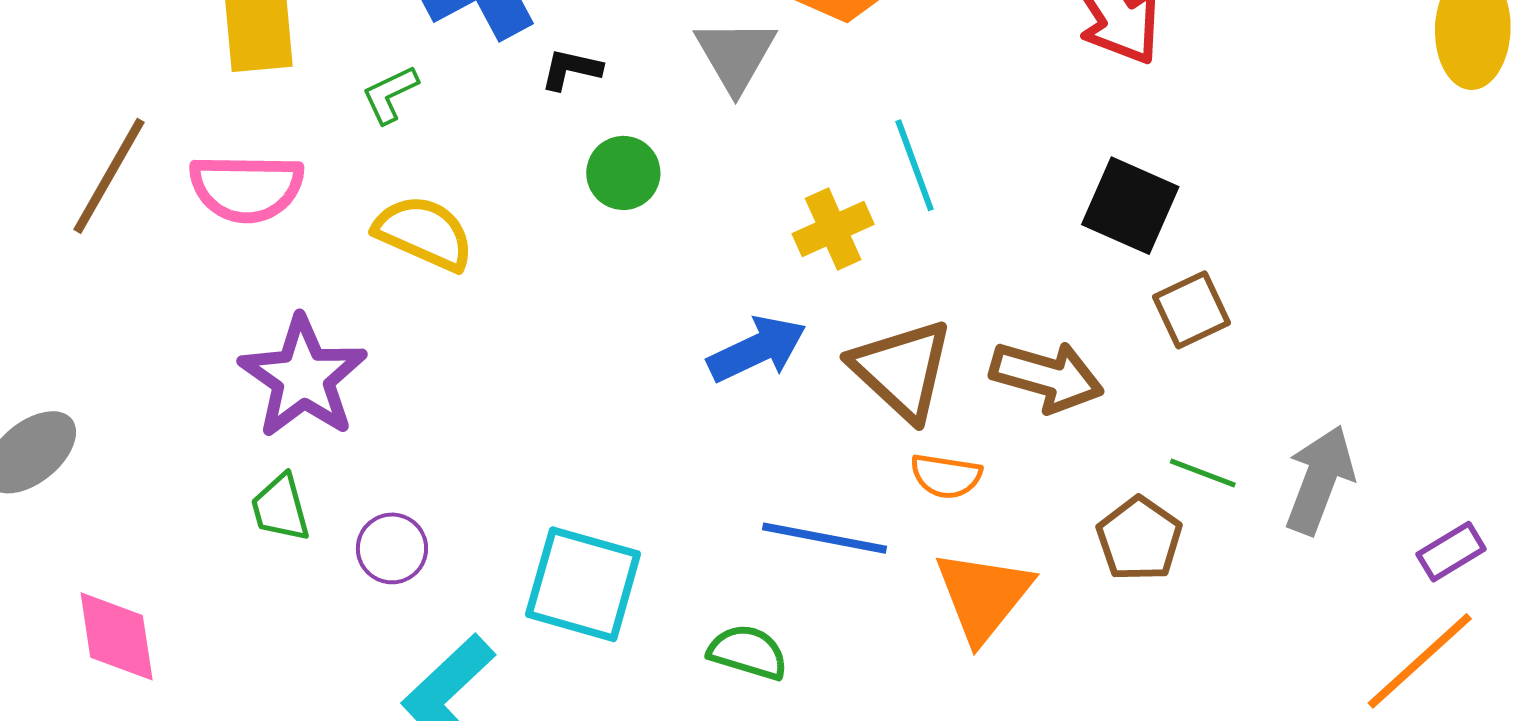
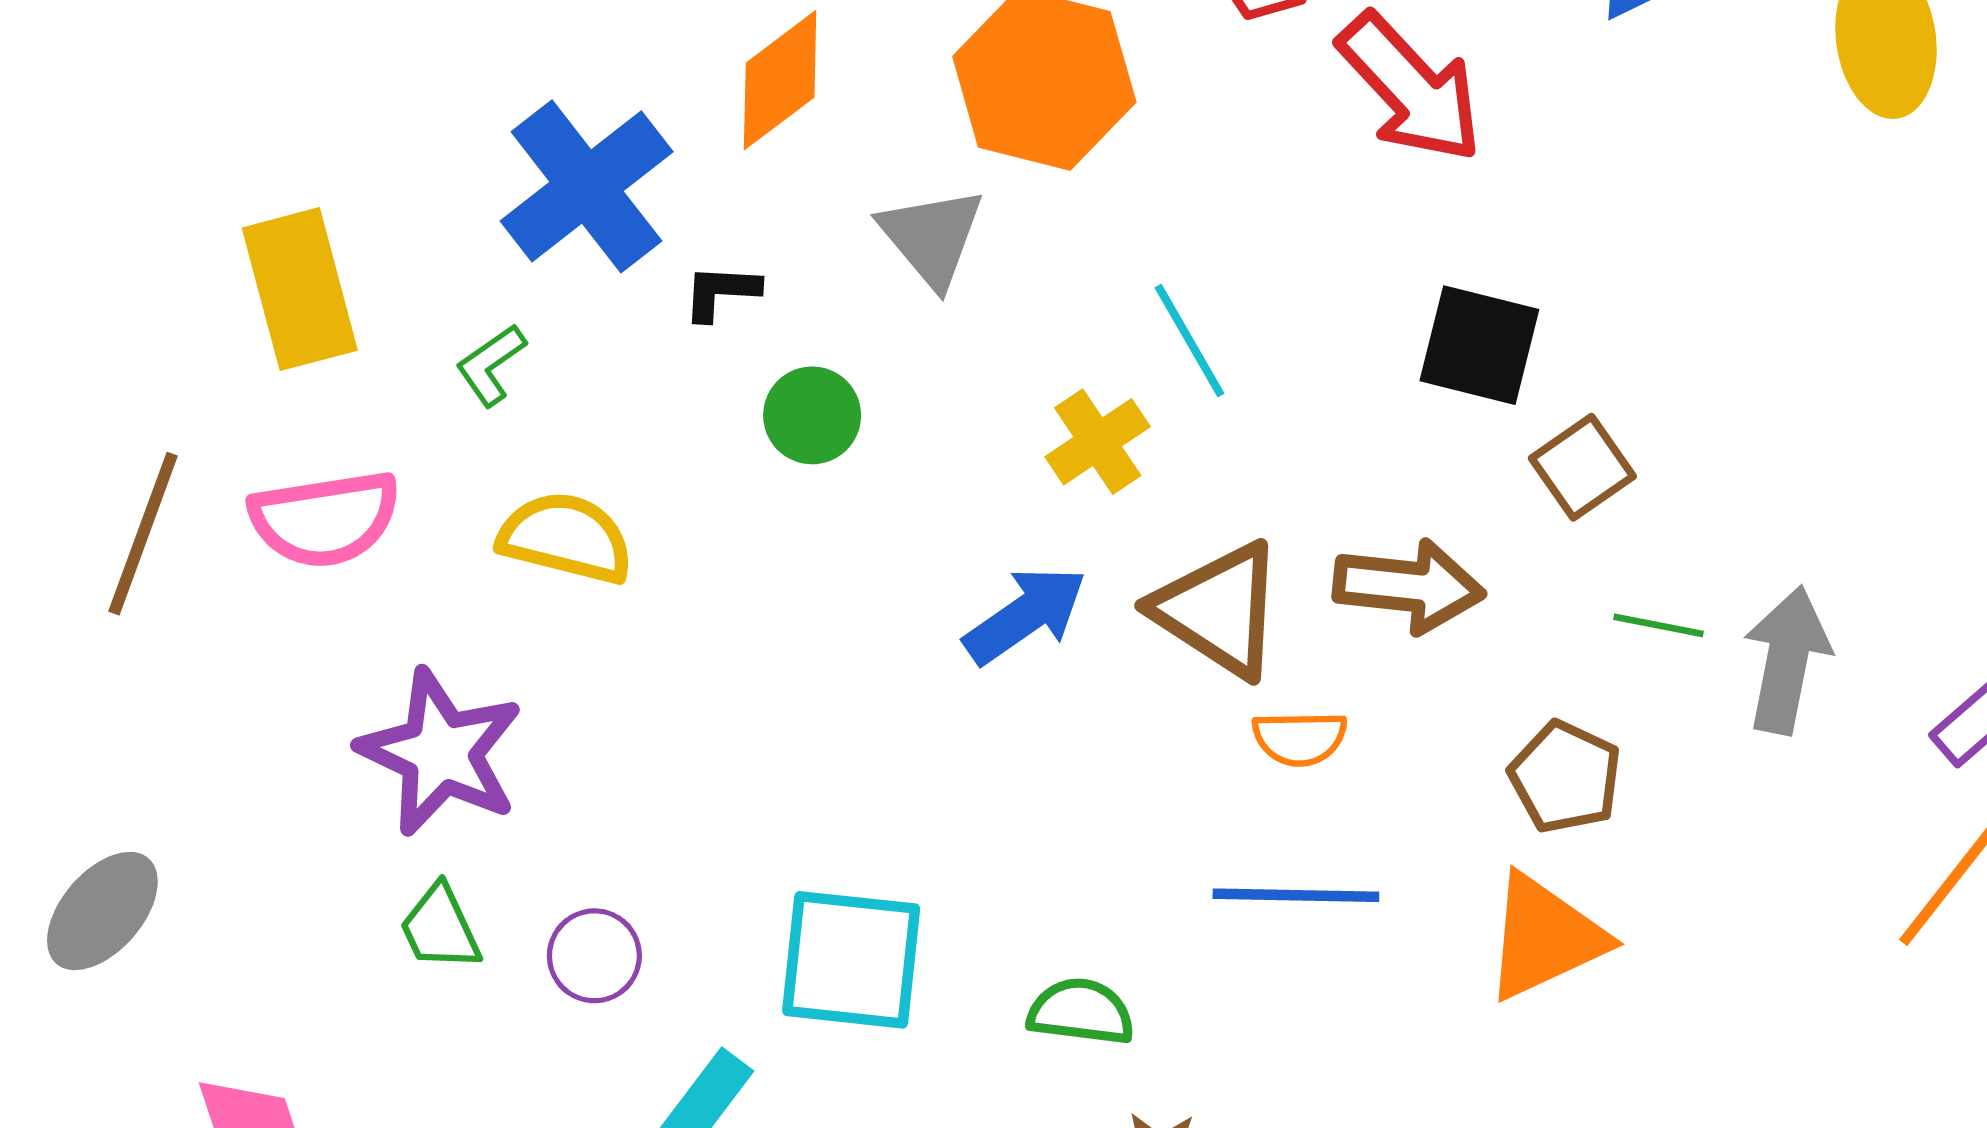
green line: (1203, 473) -> (1658, 625), moved
blue line: (825, 538) -> (1296, 895), moved
orange triangle: (983, 596) -> (1545, 937), moved, turned 36

